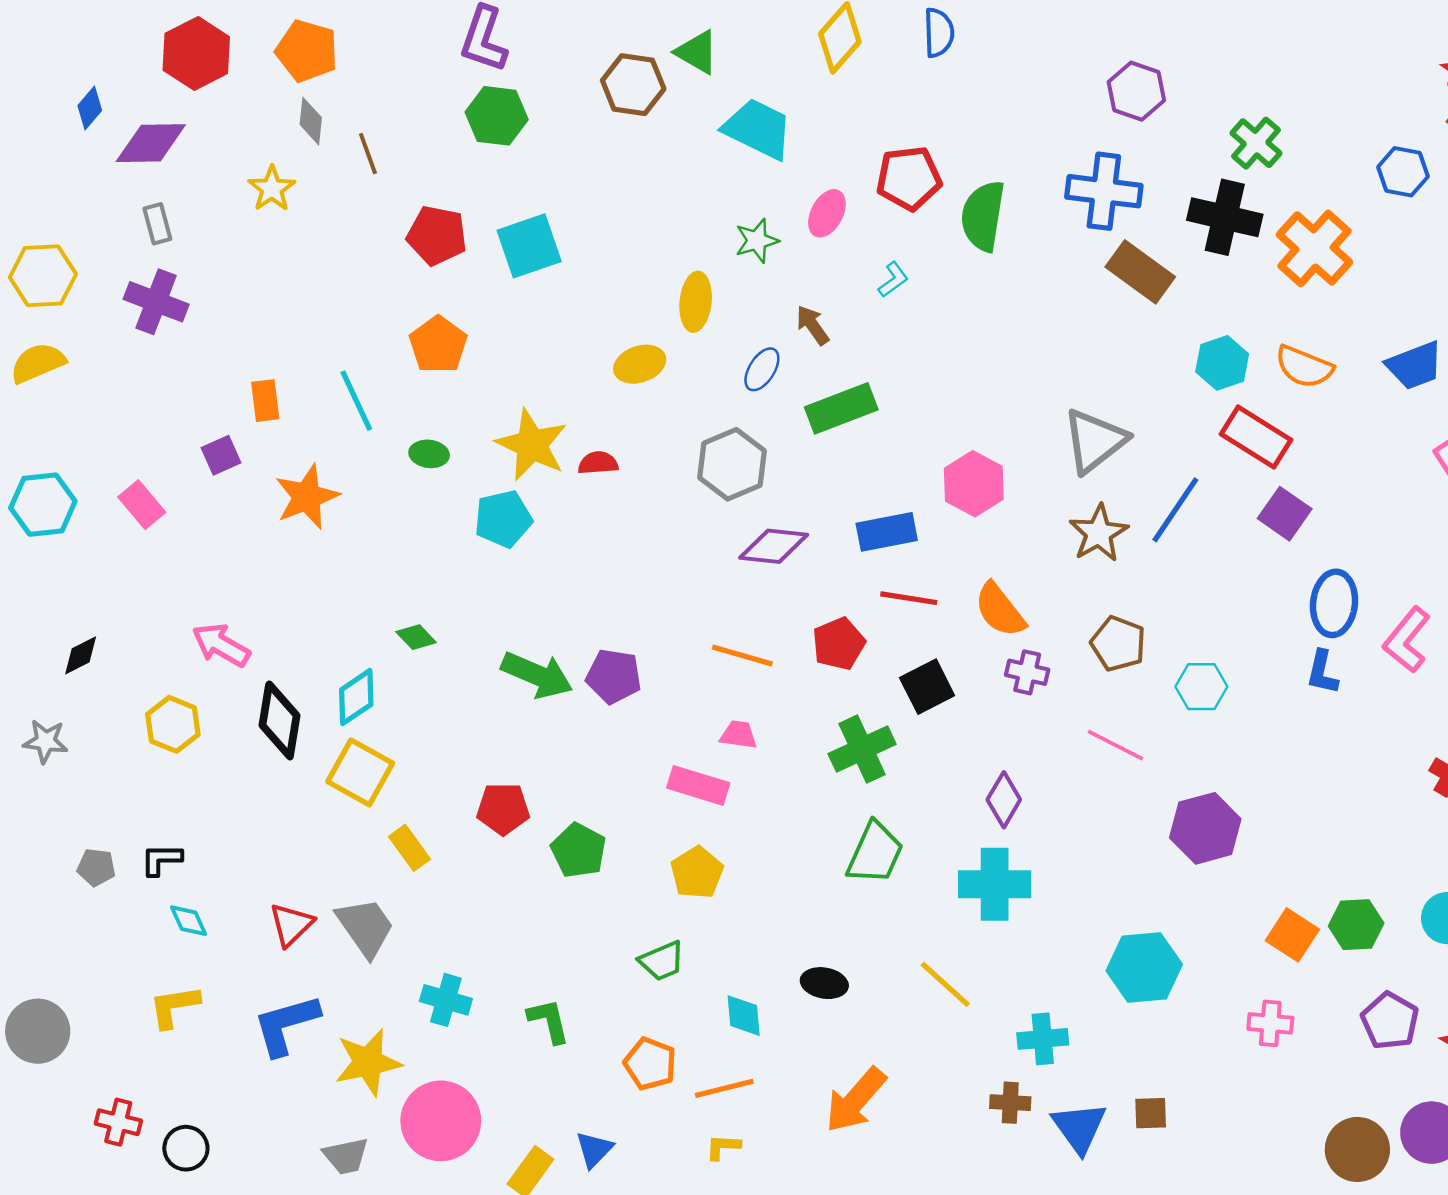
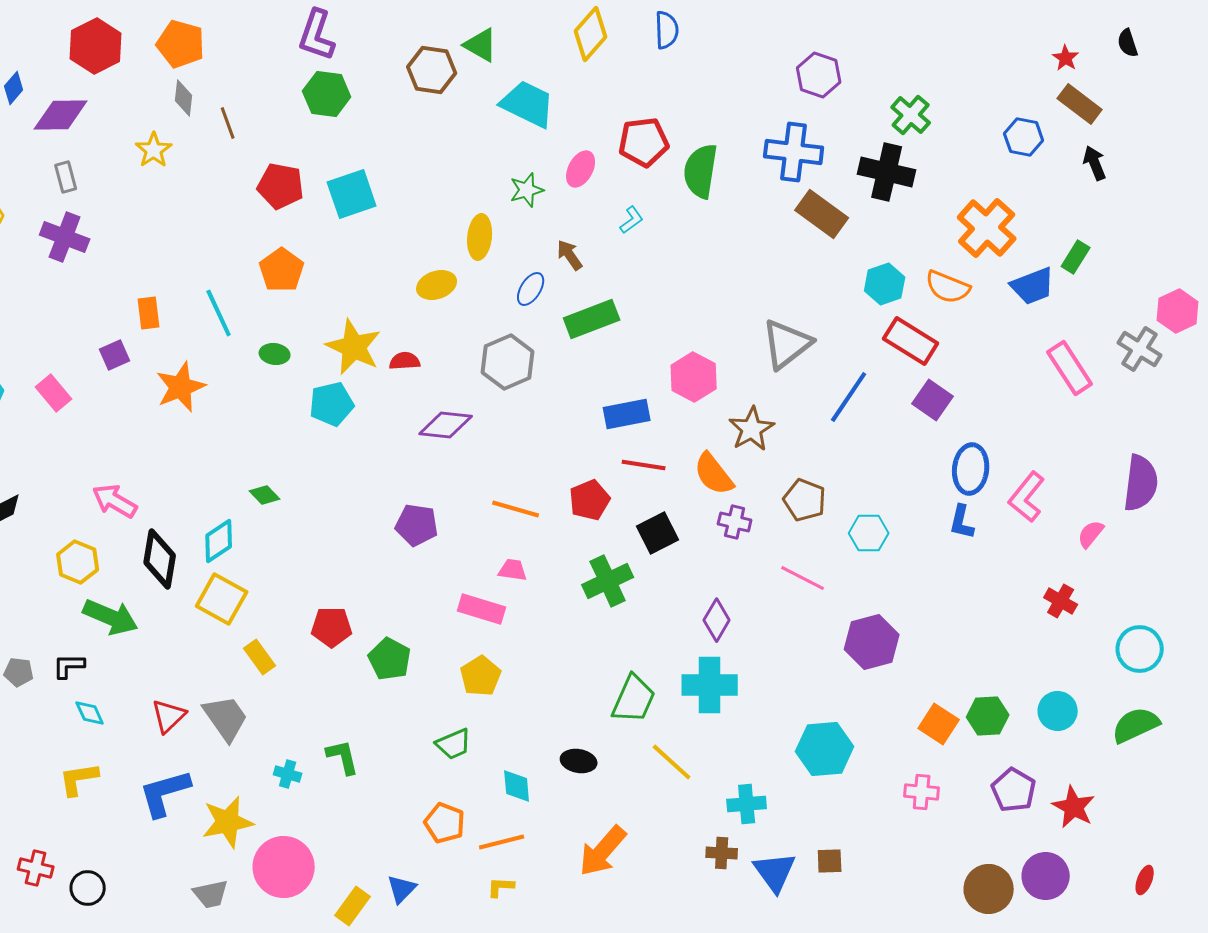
orange cross: (1314, 248) -> (987, 228), moved
brown star: (1099, 533) -> (752, 429), moved
purple diamond: (774, 546) -> (446, 425), moved
green arrow: (537, 675) -> (111, 617), moved
green trapezoid: (875, 853) -> (634, 699), moved
cyan cross: (446, 1000) -> (288, 774), size x0.7
green L-shape: (549, 1021) -> (343, 757), moved

